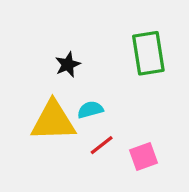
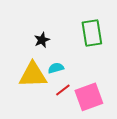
pink square: (144, 156) -> (89, 97), size x1.6

